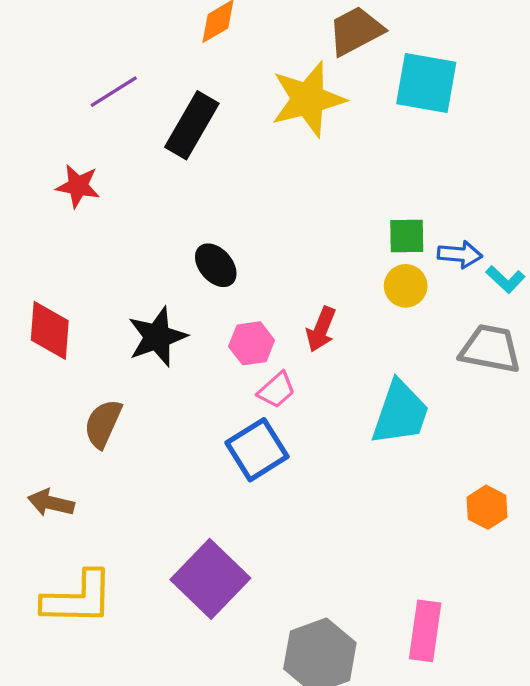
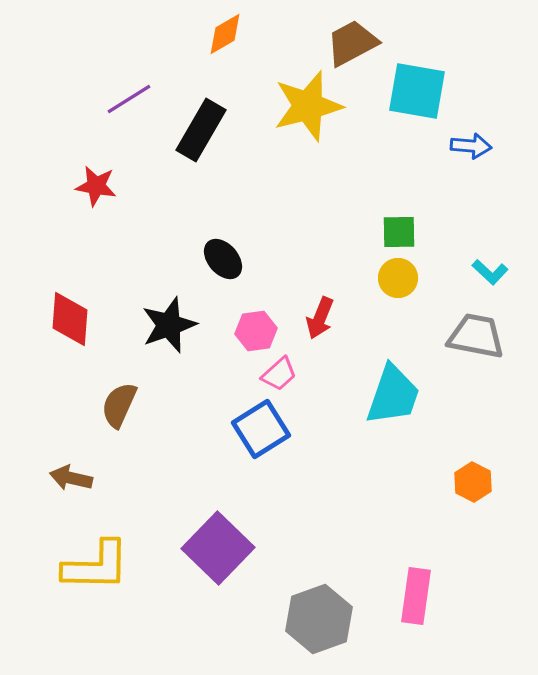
blue arrow: (460, 254) -> (471, 146), moved

